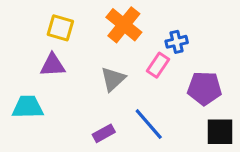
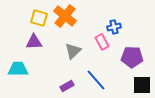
orange cross: (124, 25) -> (65, 16), moved
pink rectangle: (158, 65) -> (102, 42), turned -63

